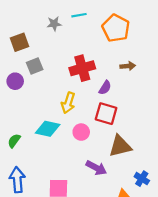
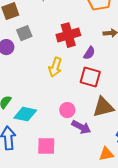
cyan diamond: (48, 129) -> (25, 114), moved
pink circle: (81, 132) -> (67, 110), moved

